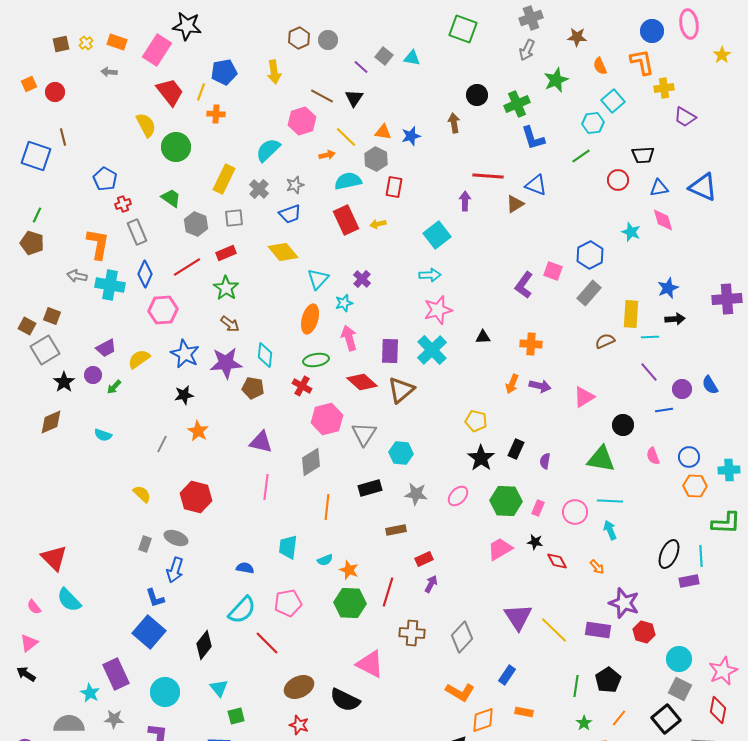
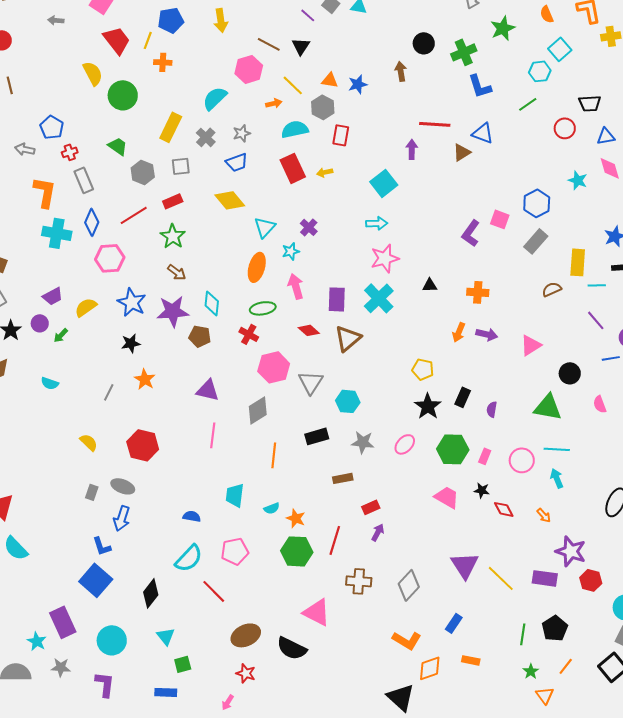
gray arrow: (77, 276) -> (25, 149), moved
red diamond: (362, 382) -> (309, 330), size x0.7
pink trapezoid: (500, 549) -> (447, 497), turned 60

